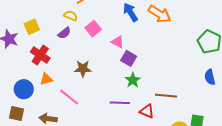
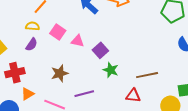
pink triangle: (118, 42) -> (78, 41), moved
red cross: (40, 55) -> (15, 73), turned -30
purple square: (129, 58) -> (100, 50), turned 35
purple line: (120, 103) -> (84, 94), moved

